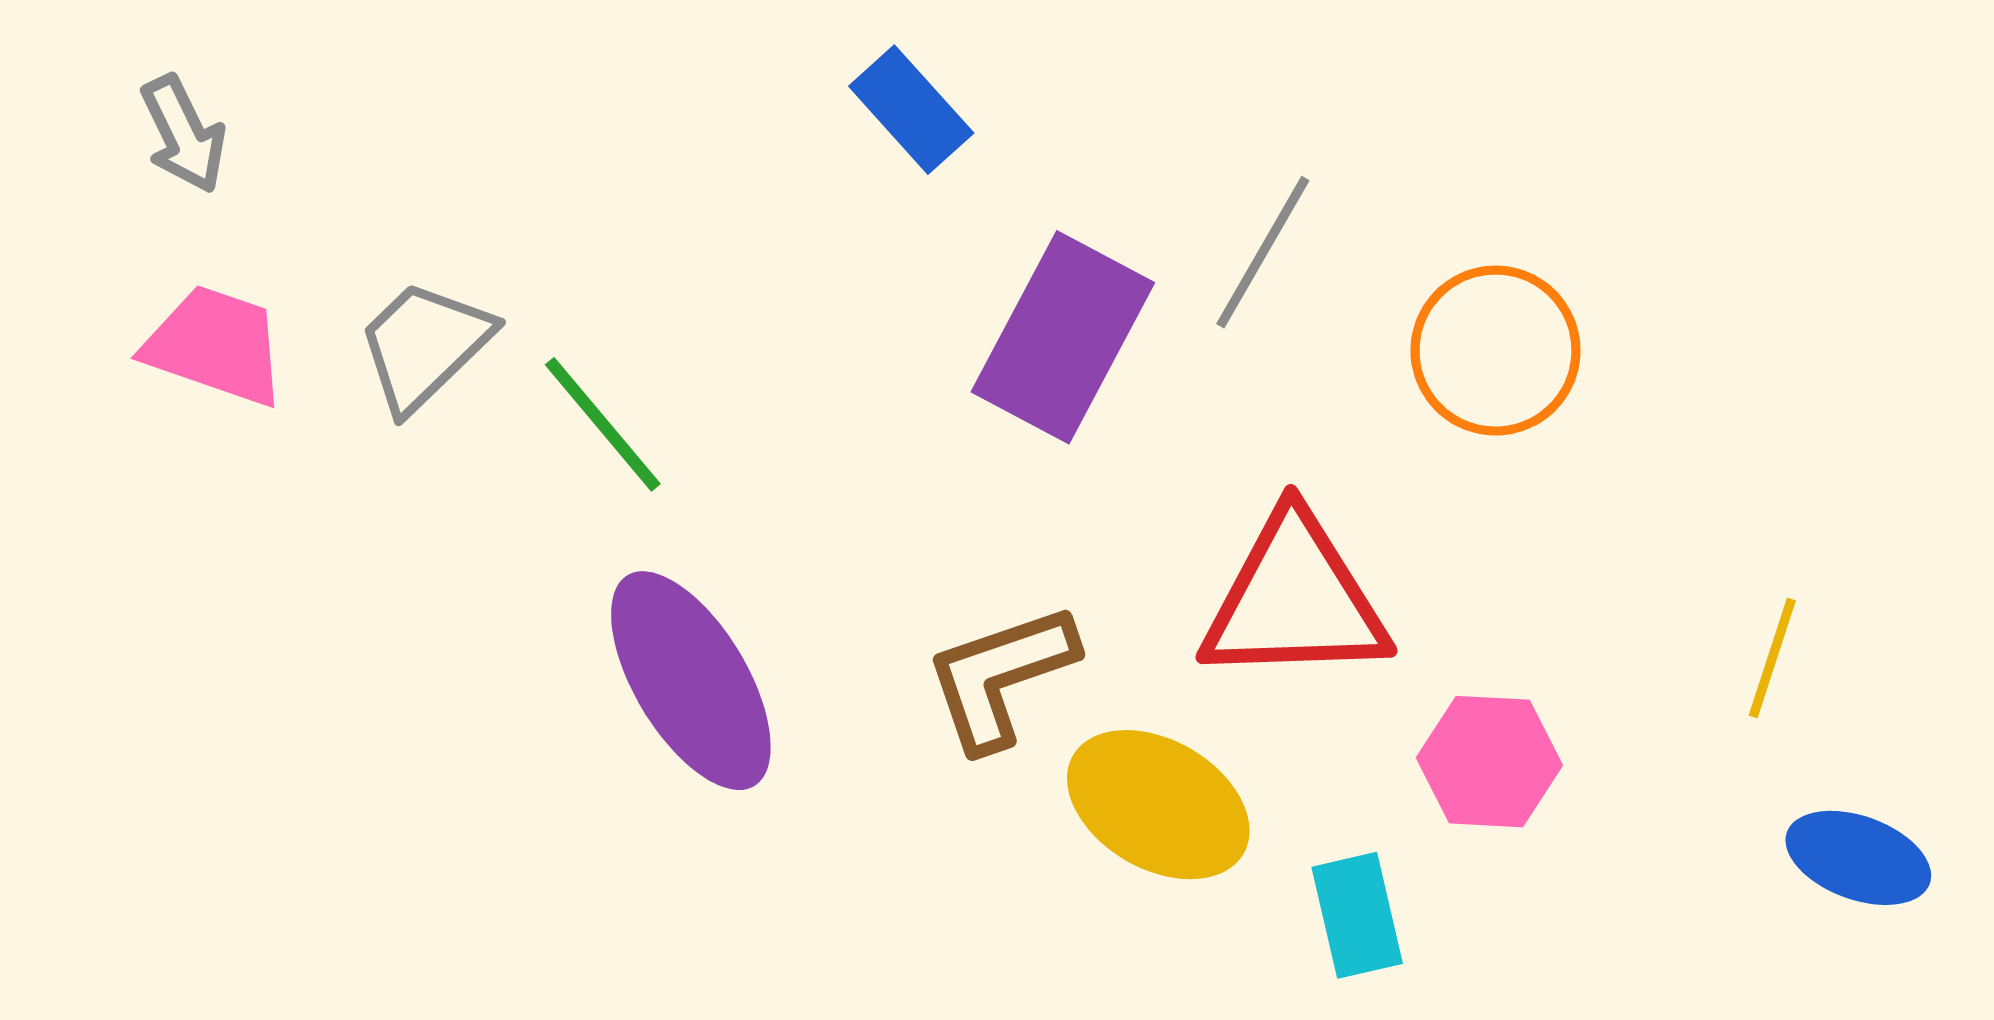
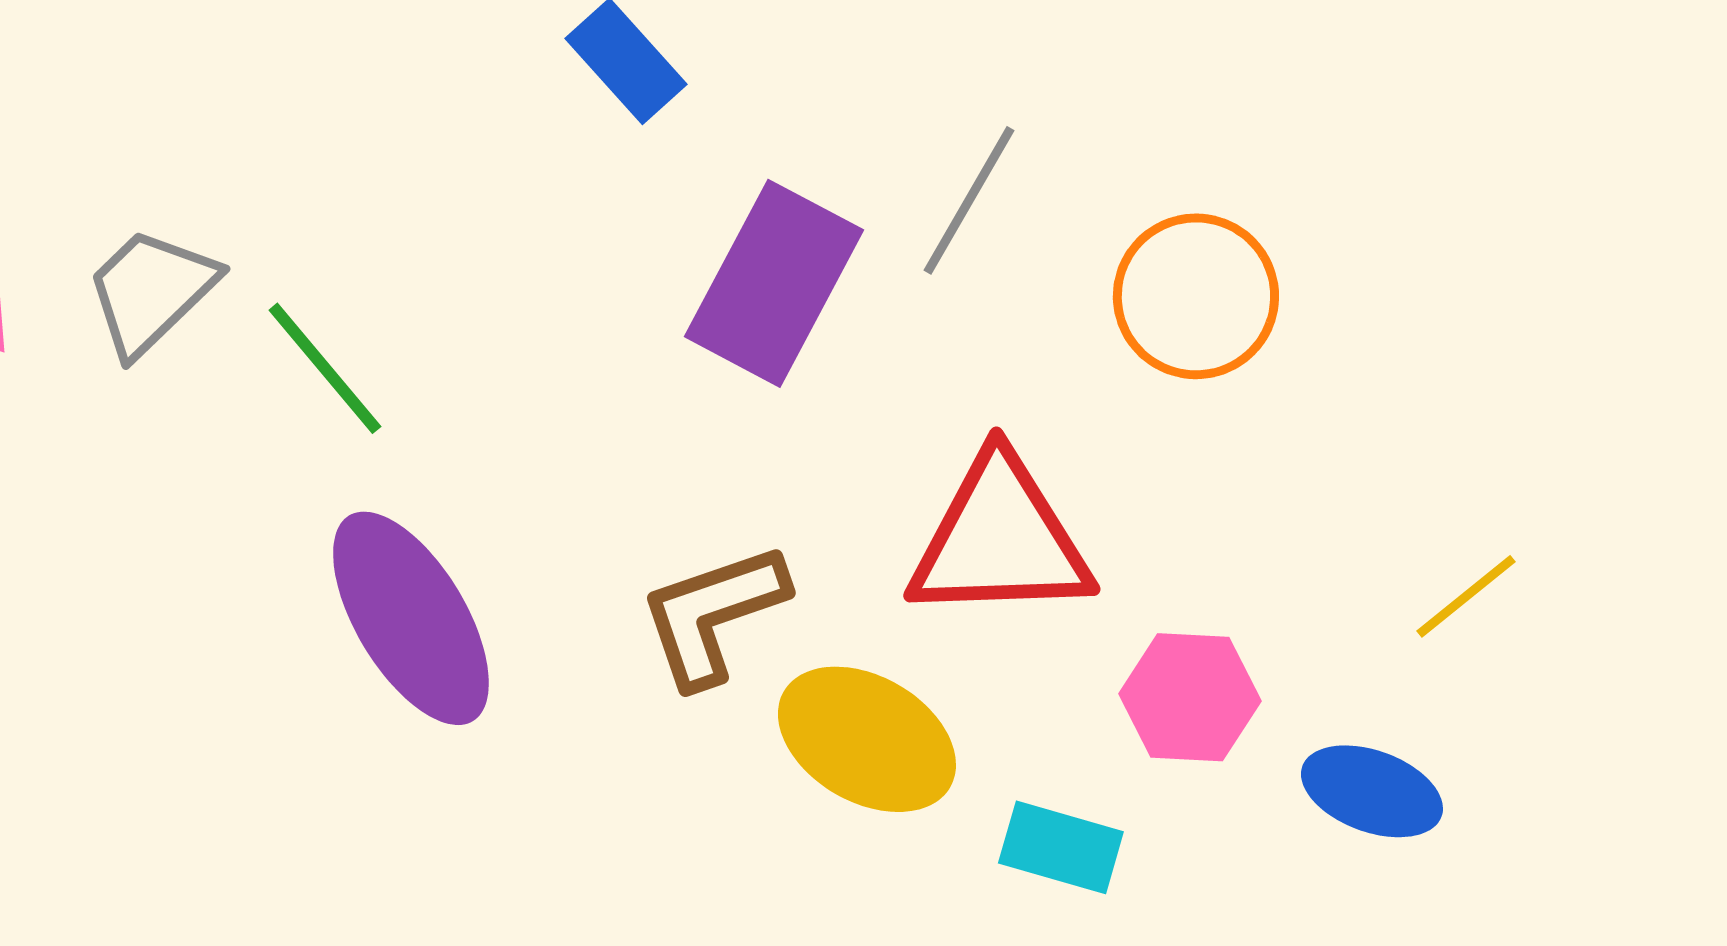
yellow line: (1772, 658) -> (1466, 596), turned 33
blue ellipse: (1858, 858) -> (1372, 791), moved
cyan rectangle: (1357, 915) -> (1061, 847), turned -61

